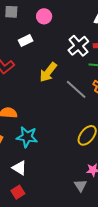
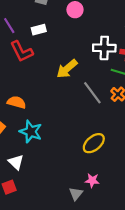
white rectangle: (26, 40) -> (39, 30), moved
white cross: (78, 46) -> (104, 48), turned 30

